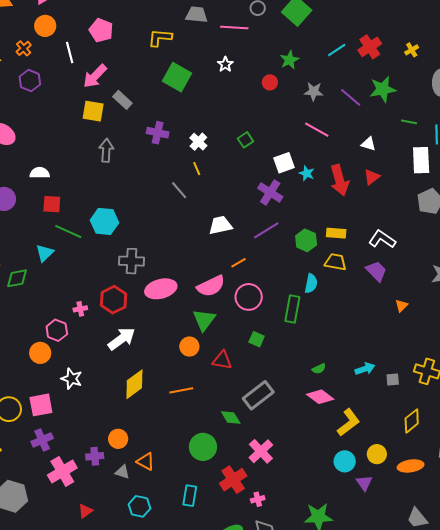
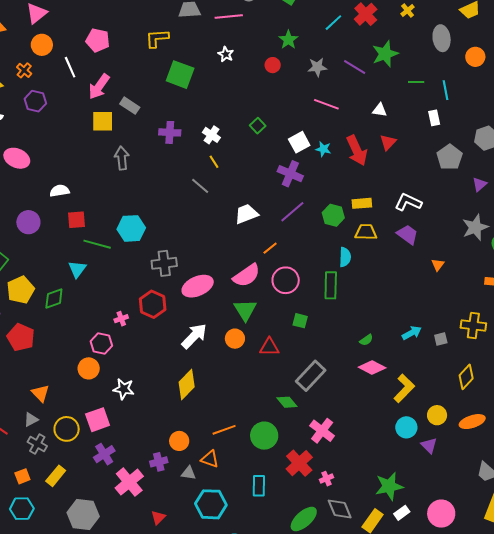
white rectangle: (421, 160) -> (434, 118), size x0.6
white arrow: (122, 339) -> (194, 336), moved
orange line: (181, 390) -> (224, 430), moved
cyan hexagon: (139, 506) -> (211, 504), size x1.4

